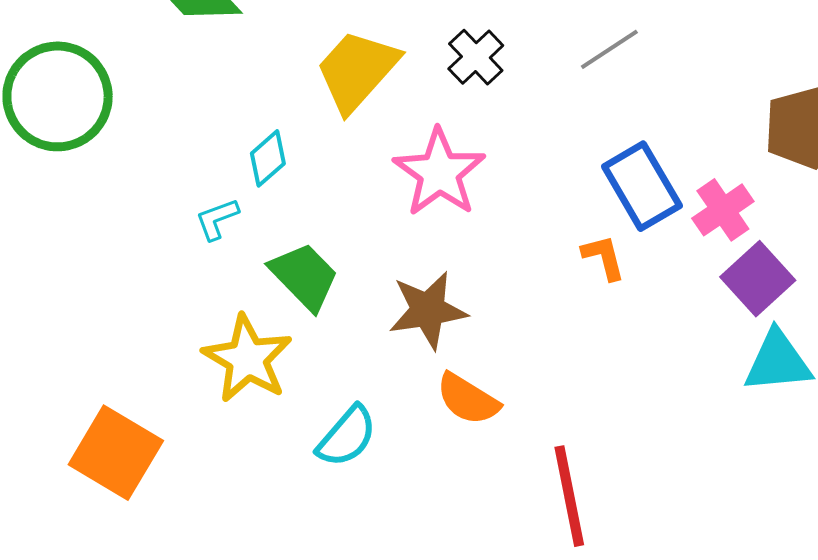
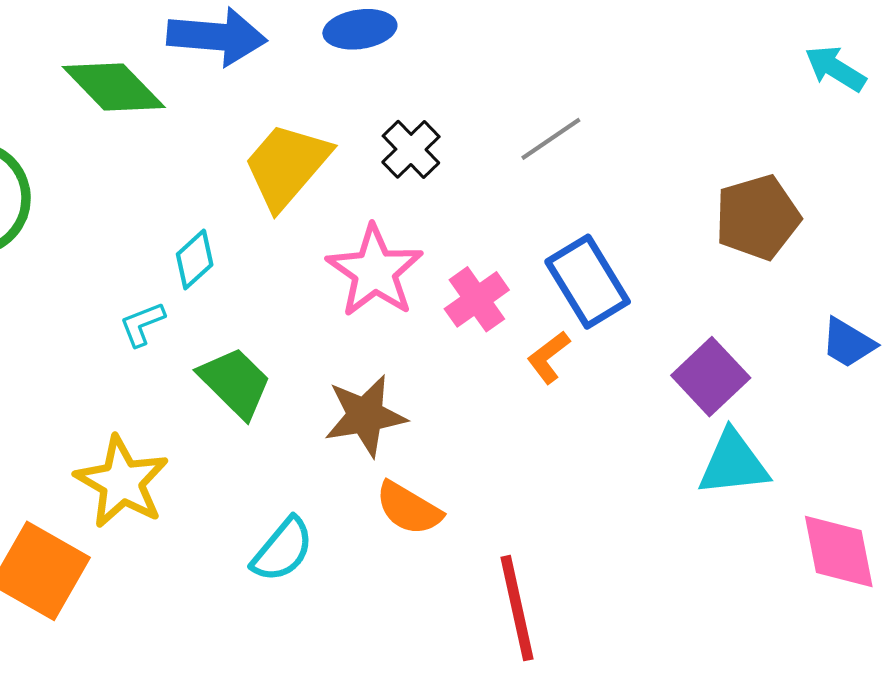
pink cross: (723, 210) -> (477, 299), moved
orange L-shape: (604, 257) -> (549, 357), turned -112
yellow star: (247, 359) -> (122, 482), moved

